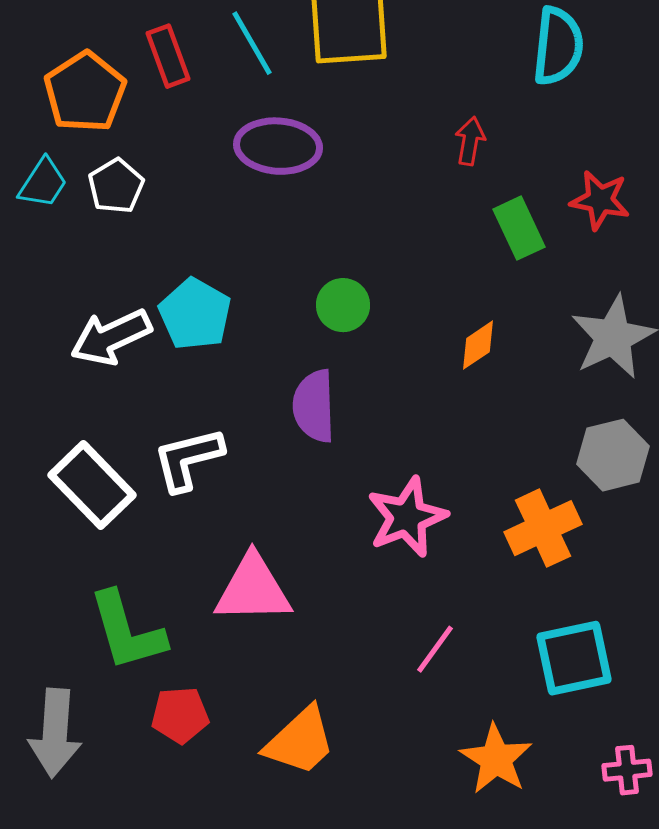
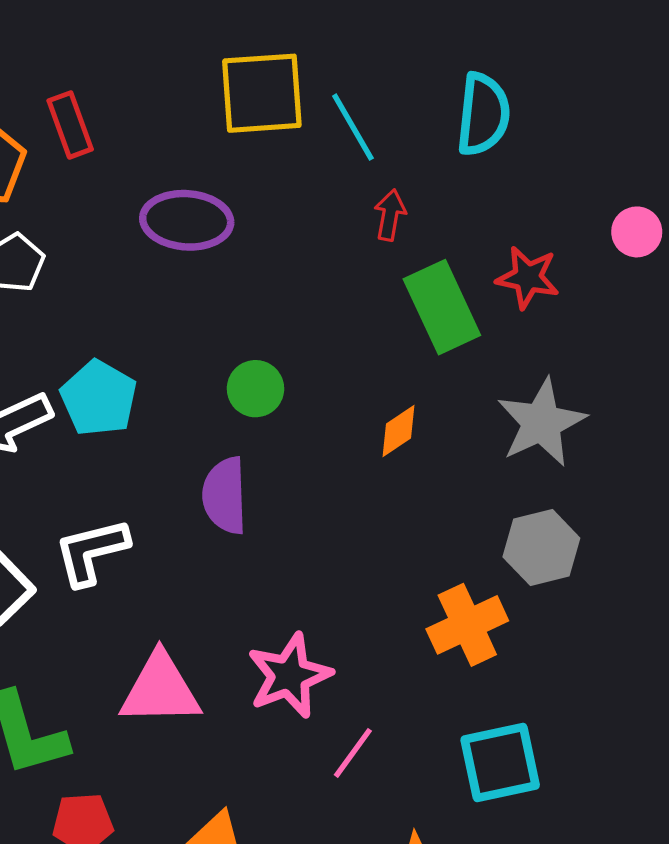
cyan line: (252, 43) -> (353, 127), moved
green rectangle: (519, 228) -> (442, 307), size x1.4
pink star: (407, 517) -> (289, 676), moved

